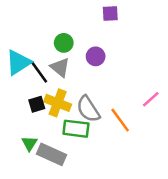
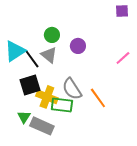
purple square: (110, 13) -> (122, 11), moved
pink line: (151, 99) -> (123, 58), moved
yellow cross: (58, 103) -> (47, 97), moved
black square: (37, 104) -> (30, 85), size x1.5

